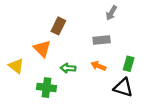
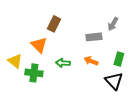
gray arrow: (111, 13) -> (113, 24), moved
green cross: (46, 88) -> (34, 73), moved
black triangle: (123, 88) -> (114, 81), turned 30

